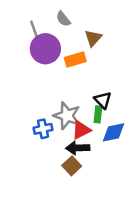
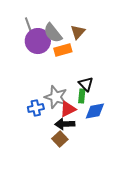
gray semicircle: (63, 19) -> (53, 33), moved, size x1.5

